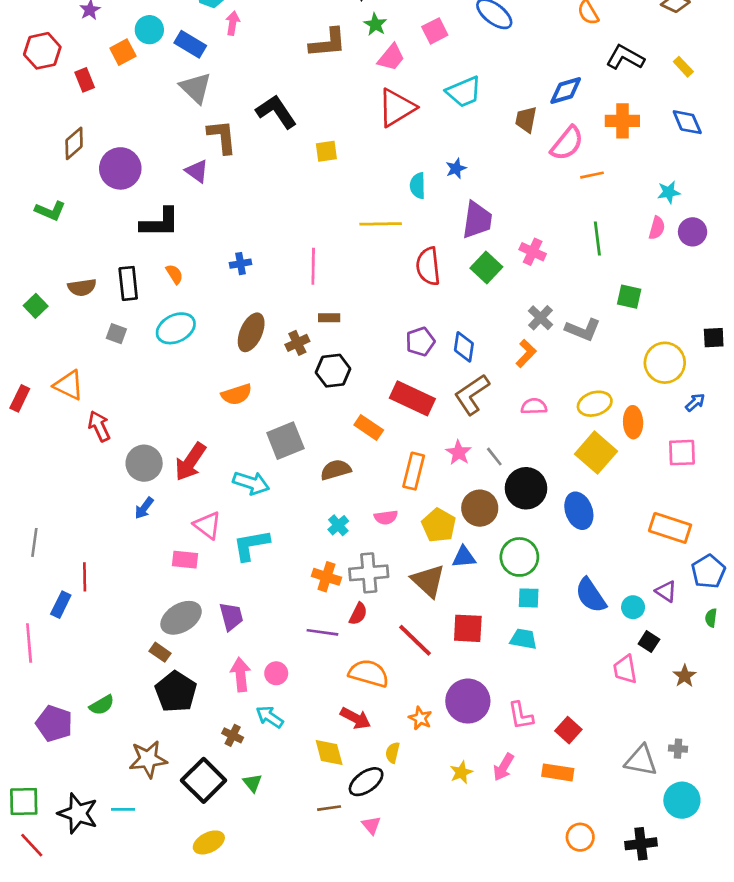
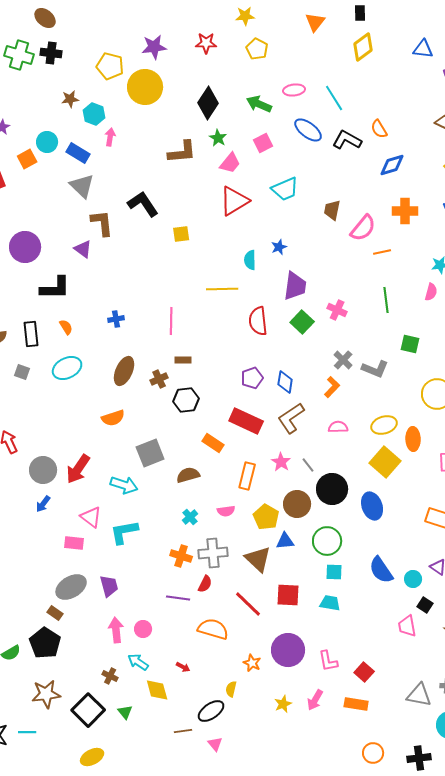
black L-shape: (625, 57) -> (347, 140), moved
blue diamond: (566, 90) -> (392, 165), moved
black pentagon: (176, 692) -> (45, 643), moved
red arrow: (356, 718) -> (183, 667), moved, size x0.6
yellow diamond: (329, 753) -> (157, 690), moved

